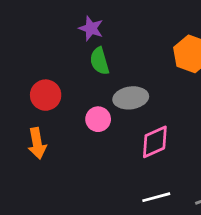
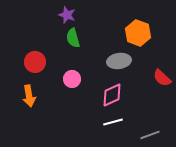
gray ellipse: (131, 98) -> (119, 61), moved
white line: (156, 197) -> (113, 122), moved

